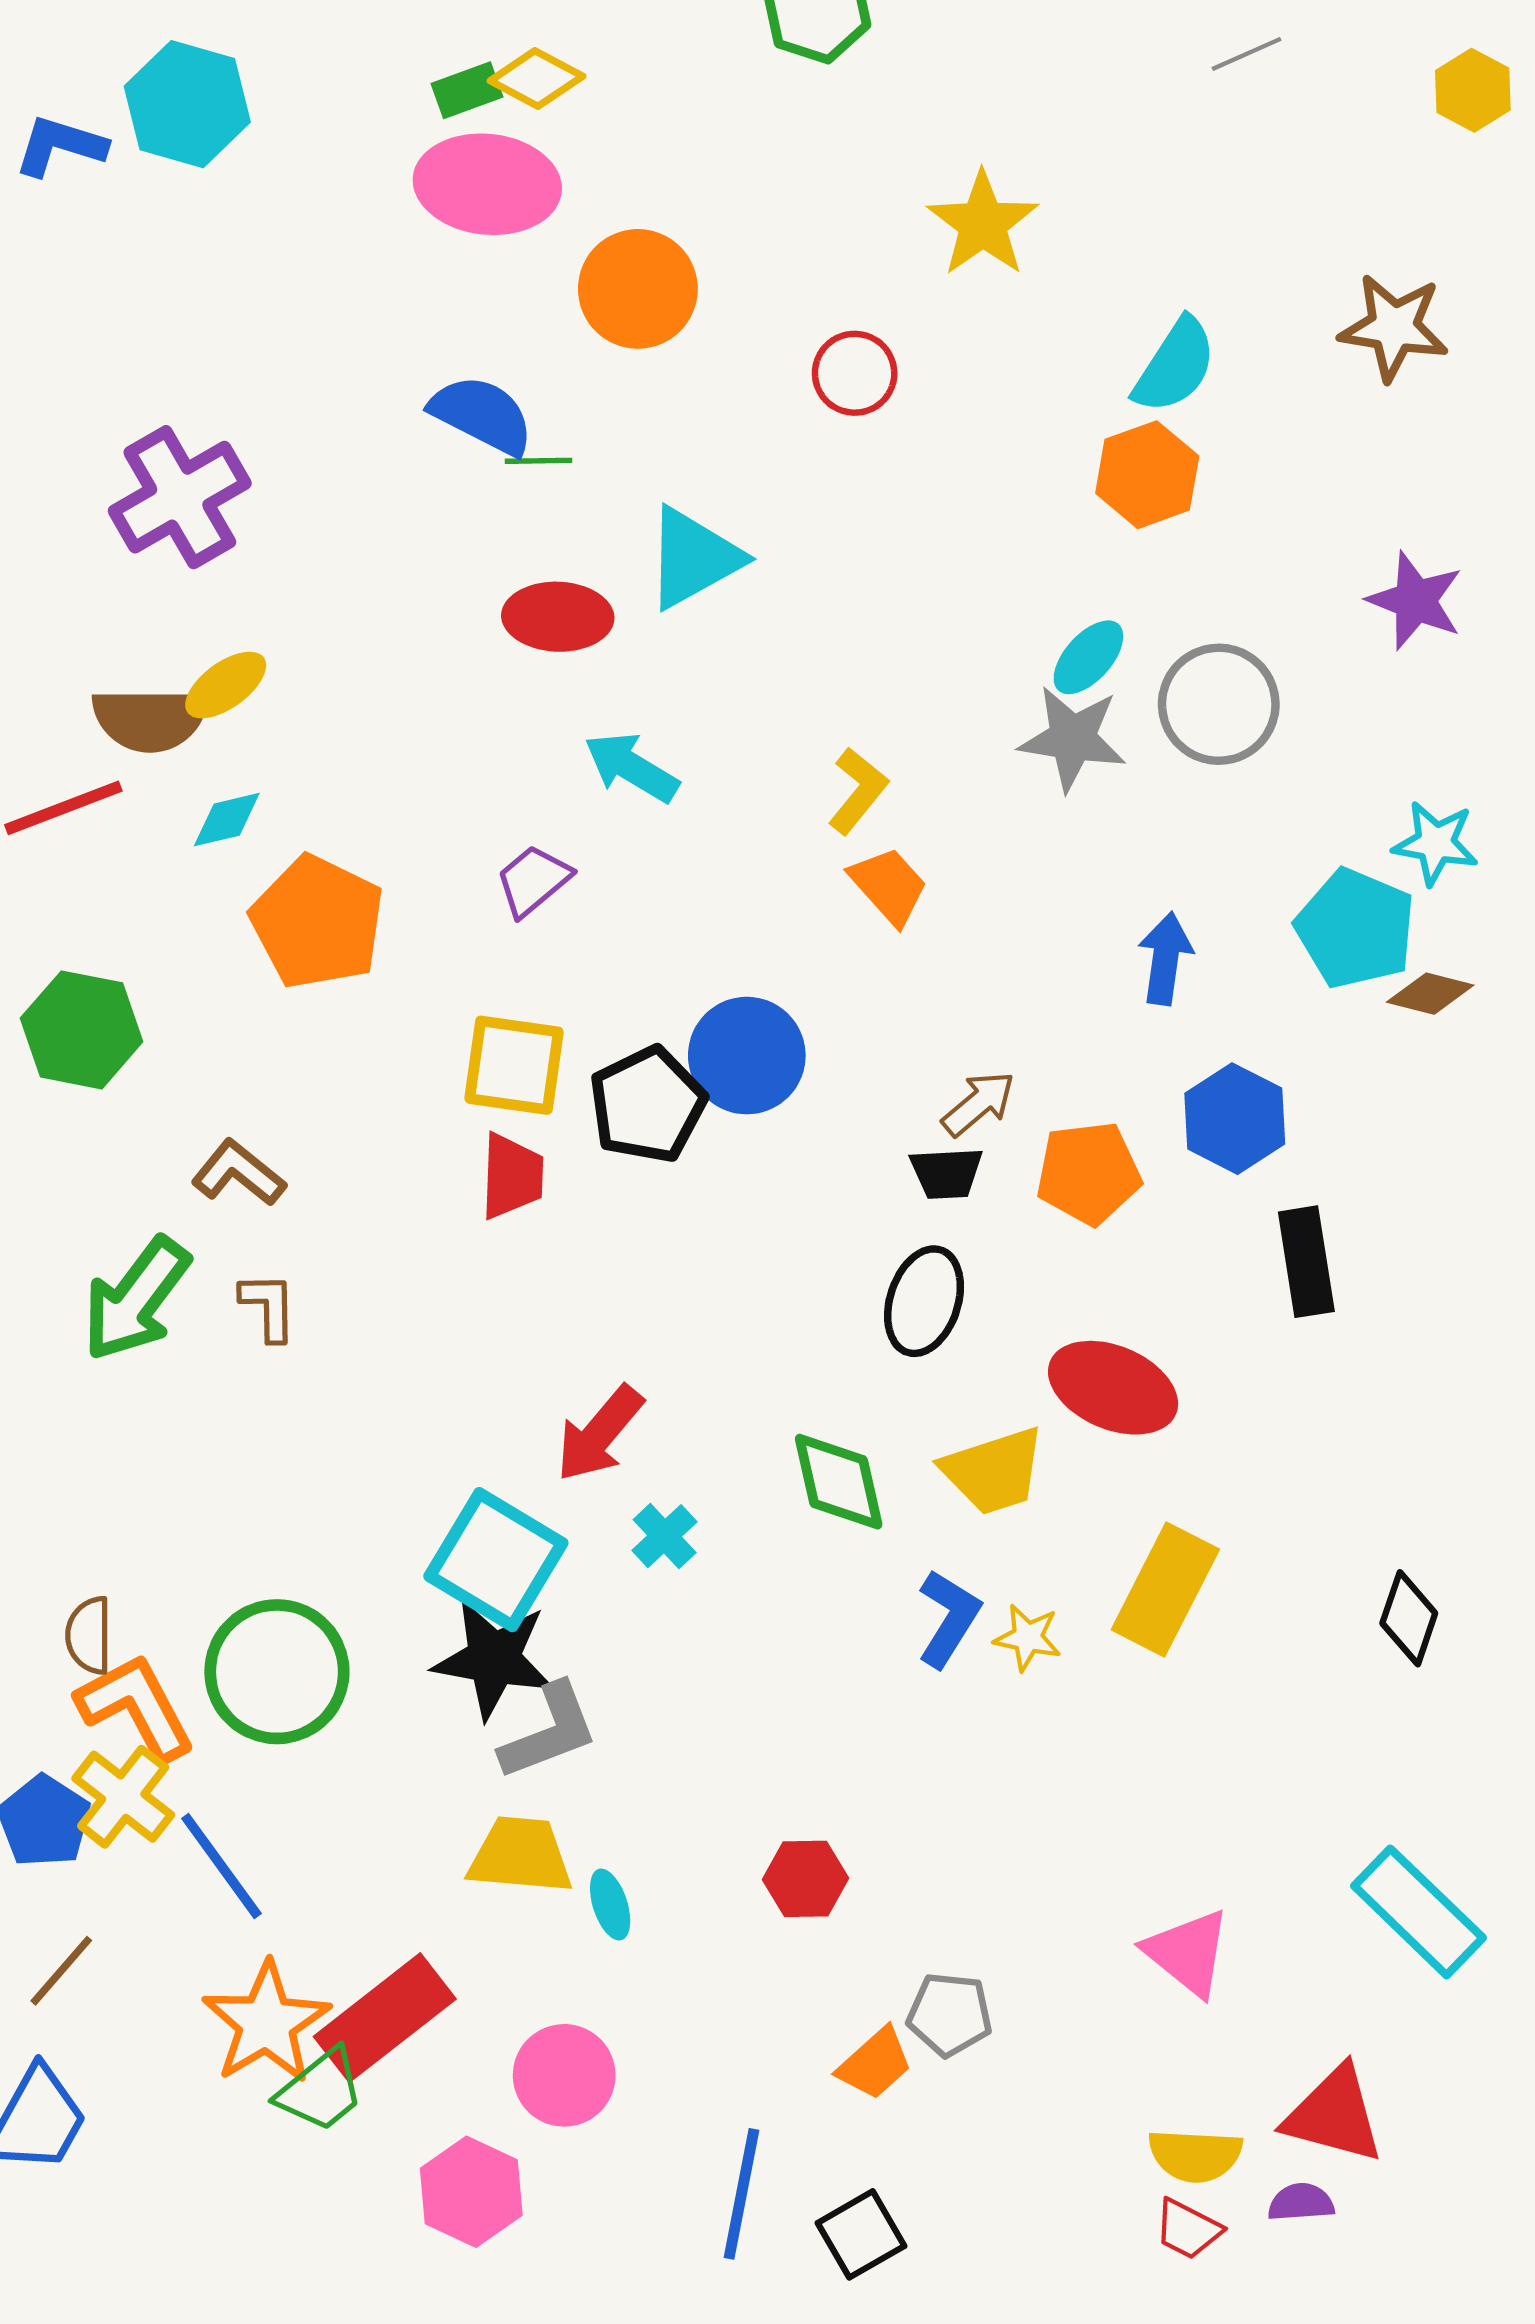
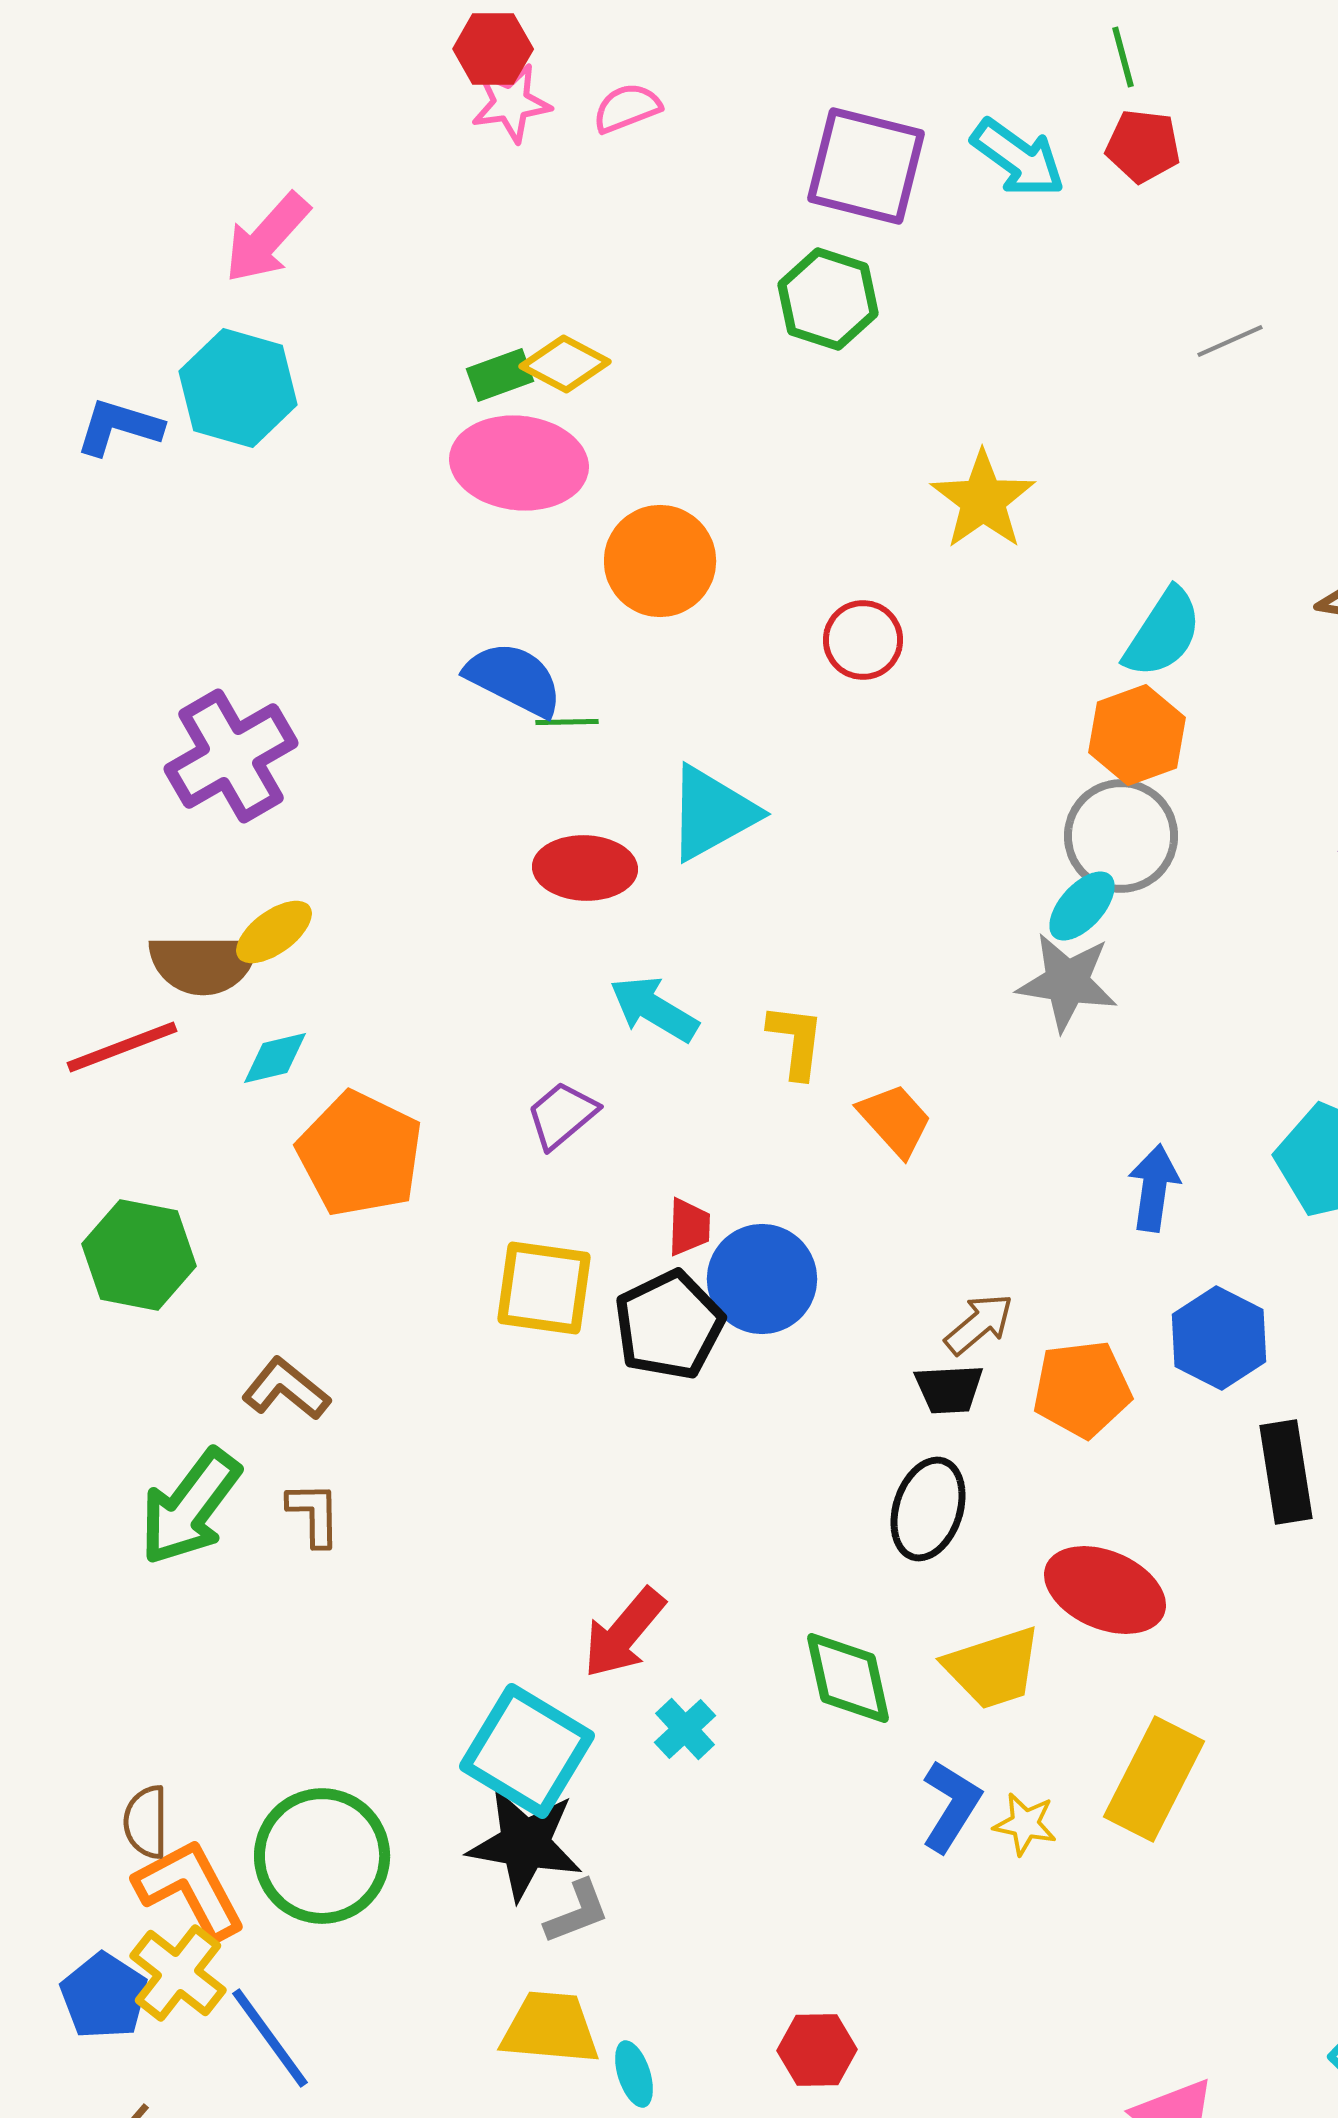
gray circle: (1219, 704) -> (1121, 836), moved
yellow L-shape: (858, 791) -> (796, 1041), moved, turned -32
red trapezoid: (512, 1176) -> (689, 1227), moved, size x0.7
gray L-shape: (549, 1731) -> (577, 1912), size x0.7

